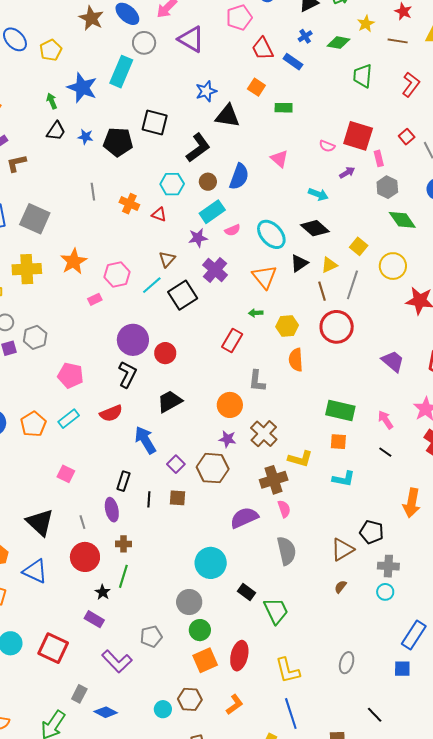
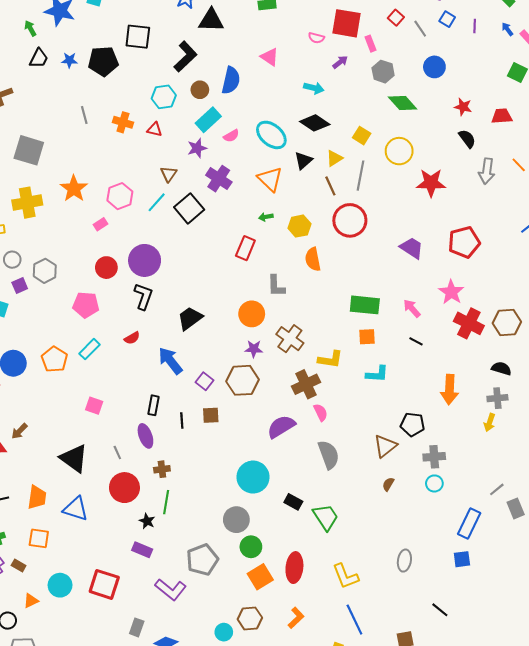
red circle: (165, 353) -> (106, 268), moved
red semicircle: (111, 413) -> (132, 338), size x0.7
gray pentagon: (151, 636) -> (202, 560), size x1.4

